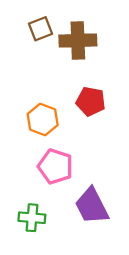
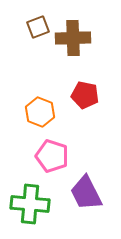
green cross: (32, 218) -> (30, 204), size x1.5

